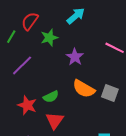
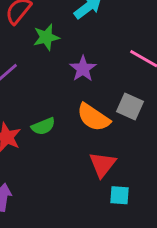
gray square: (110, 93) -> (130, 106), moved
red triangle: (55, 121) -> (102, 164), moved

